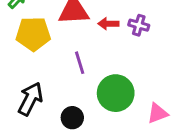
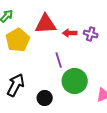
yellow pentagon: (33, 34) -> (18, 40), turned -30
purple line: (80, 63) -> (59, 60), moved

